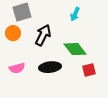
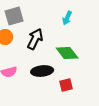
red square: (89, 70) -> (66, 85), moved

